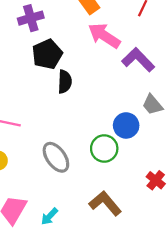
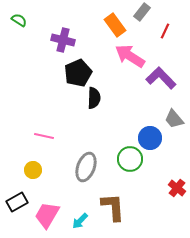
purple cross: (31, 18) -> (63, 40), turned 30
gray ellipse: (56, 157) -> (86, 167), turned 56
brown L-shape: (105, 203) -> (113, 207), moved, turned 36

